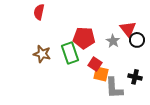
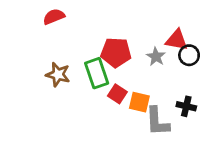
red semicircle: (39, 12) -> (54, 17), turned 56
red triangle: (128, 29) -> (177, 40), turned -42
red square: (95, 64) -> (117, 94), moved

